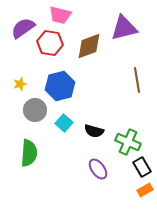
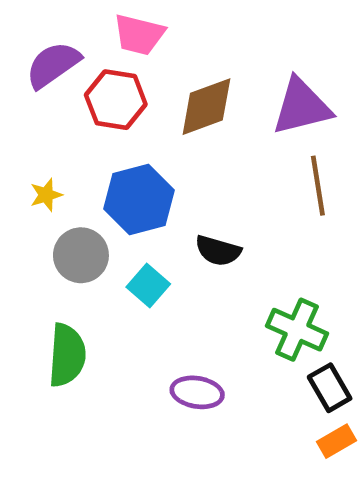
purple triangle: (124, 28) -> (302, 107), moved
black semicircle: (94, 131) -> (218, 251), moved
purple ellipse: (98, 169) -> (197, 392), moved, turned -45

